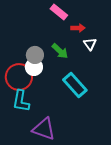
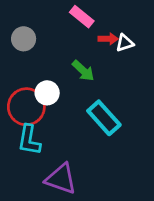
white triangle: (90, 44) -> (125, 43), moved, turned 48
gray circle: (35, 55) -> (24, 39), moved

